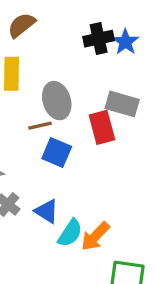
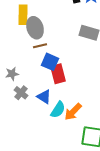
gray ellipse: (57, 101) -> (35, 28), moved
red rectangle: (102, 127) -> (58, 74), moved

